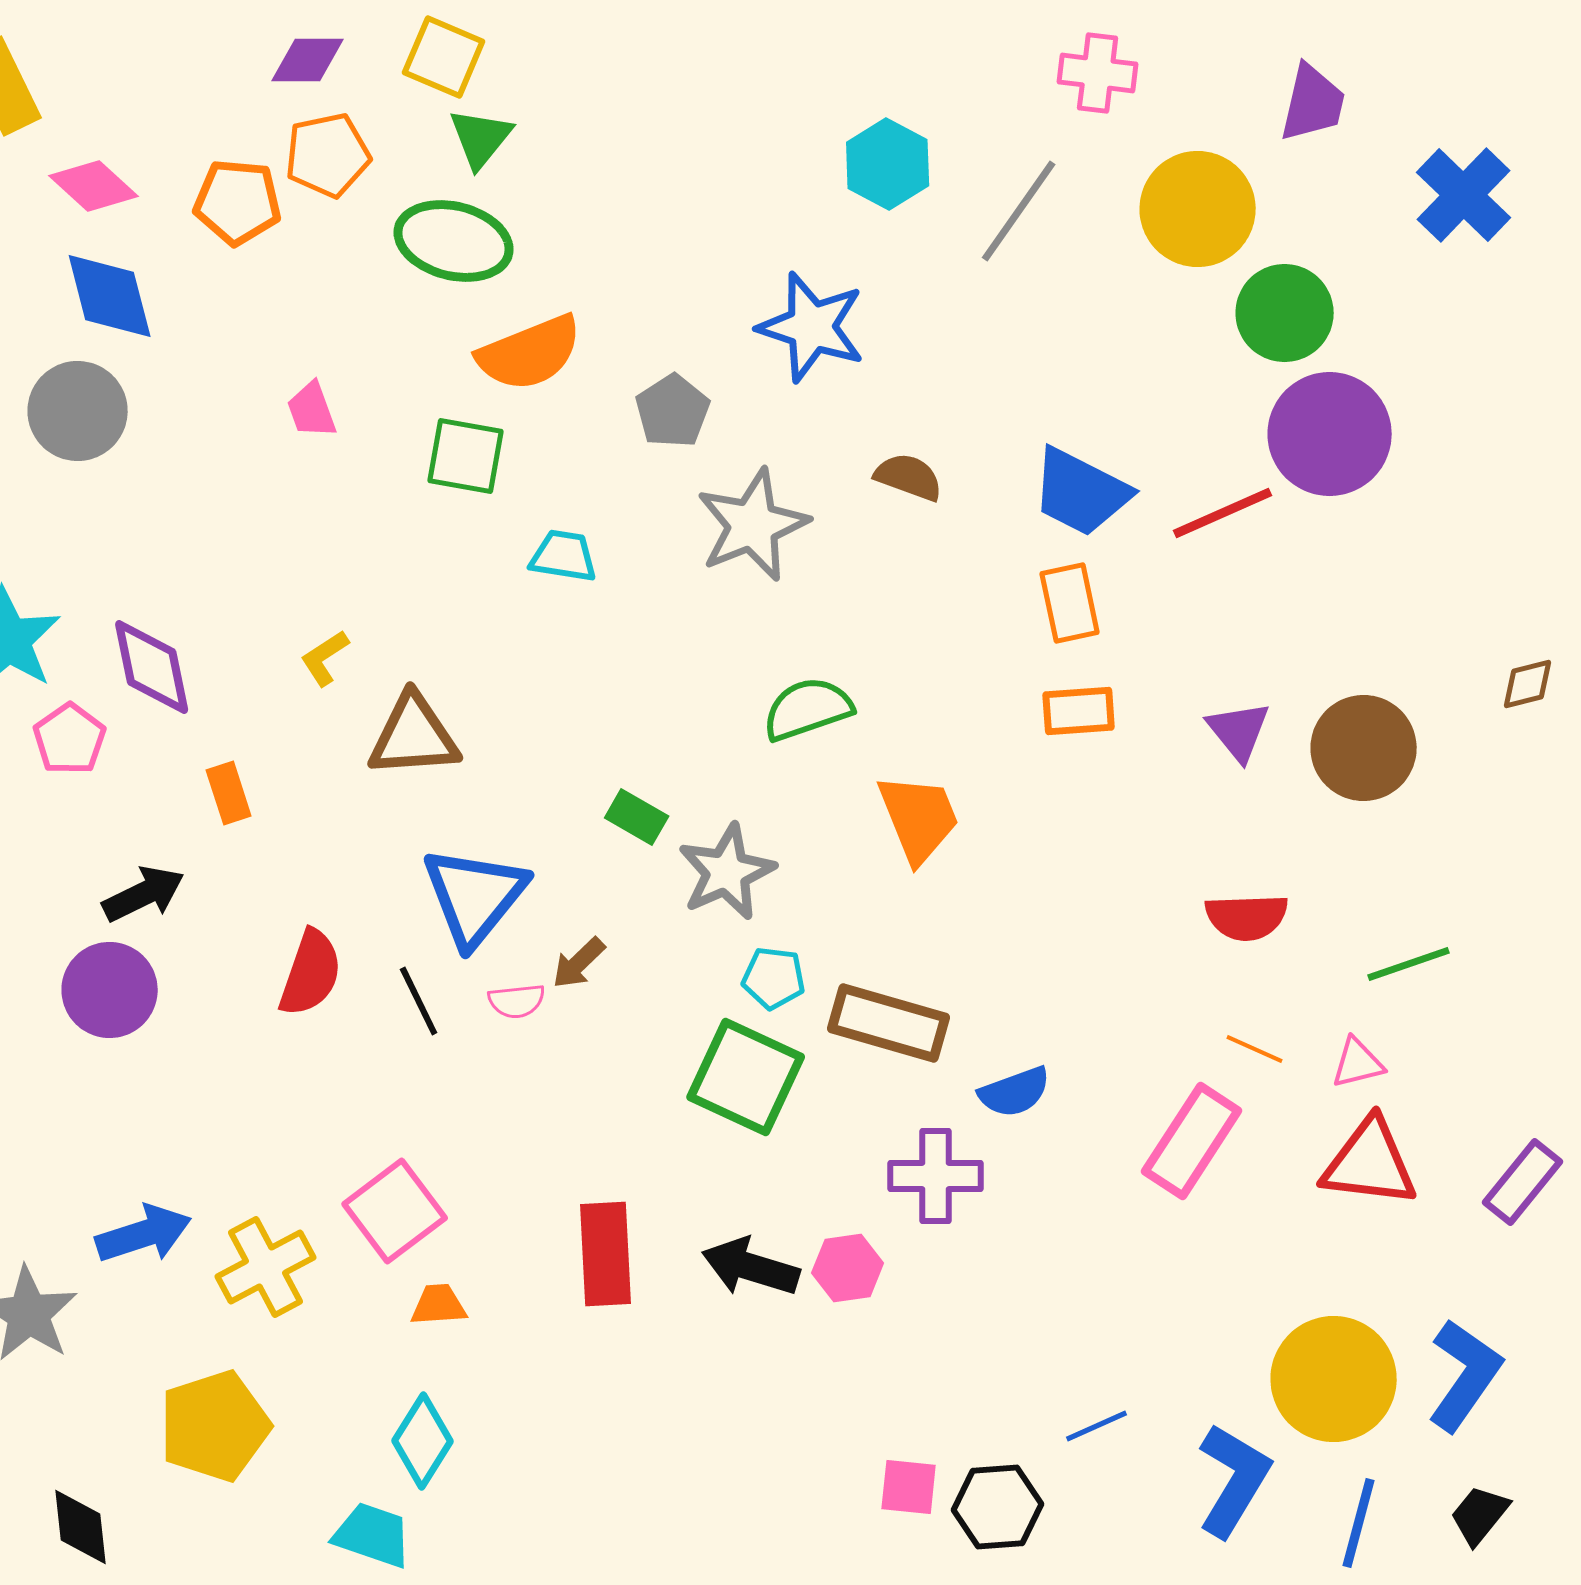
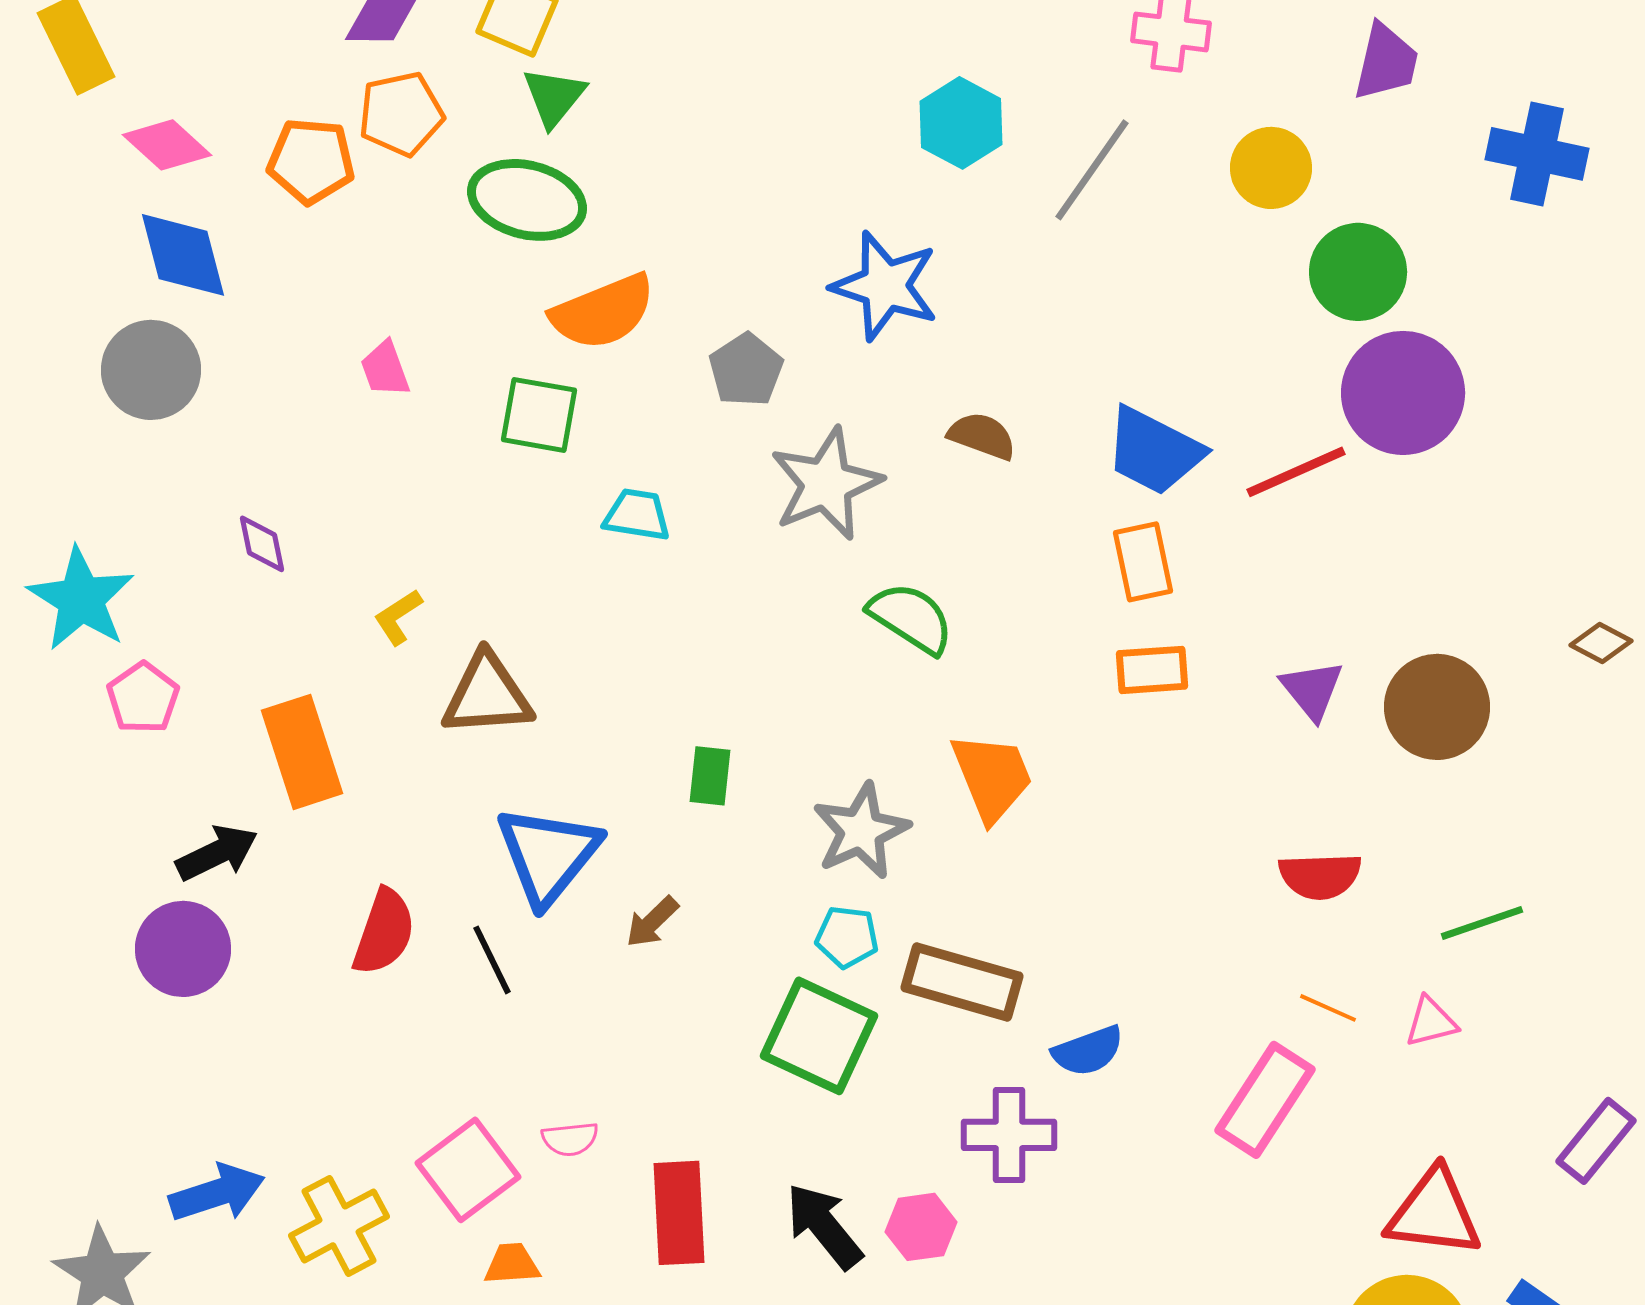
blue cross: (1464, 195) -> (1537, 154), turned -32
yellow circle: (1198, 209) -> (1271, 168), size x0.7
purple diamond: (152, 667) -> (262, 544), moved, size x0.6
brown diamond: (1528, 684) -> (1601, 643), turned 42
green semicircle: (808, 709) -> (911, 618), moved, turned 52
orange rectangle: (229, 793) -> (302, 752), size x1.8
green rectangle: (637, 817) -> (710, 776), turned 66
gray star: (727, 872) -> (861, 831), moved
pink semicircle: (517, 1001) -> (570, 1139), moved
red triangle: (1370, 1163) -> (1434, 1213), moved
black arrow: (751, 1267) -> (824, 1226), turned 34

